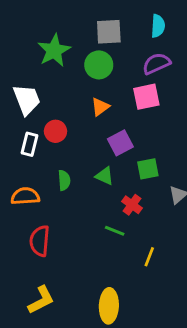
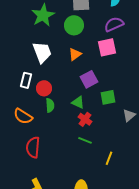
white trapezoid: (27, 100) -> (42, 52), moved
red circle: (55, 131) -> (44, 88), moved
orange semicircle: (25, 196) -> (23, 116), turned -144
red cross: (132, 205) -> (85, 119), moved

